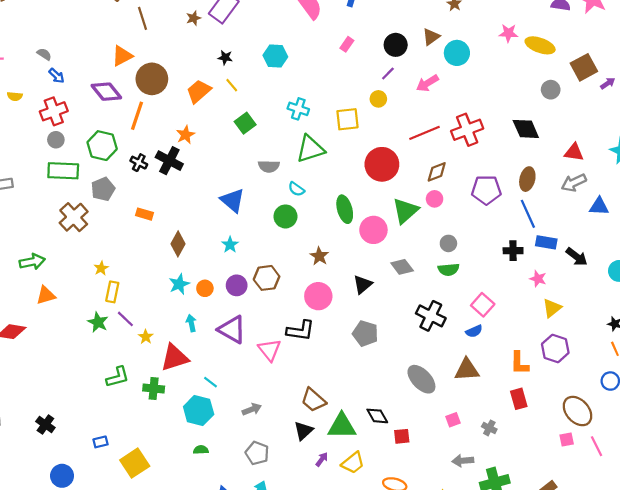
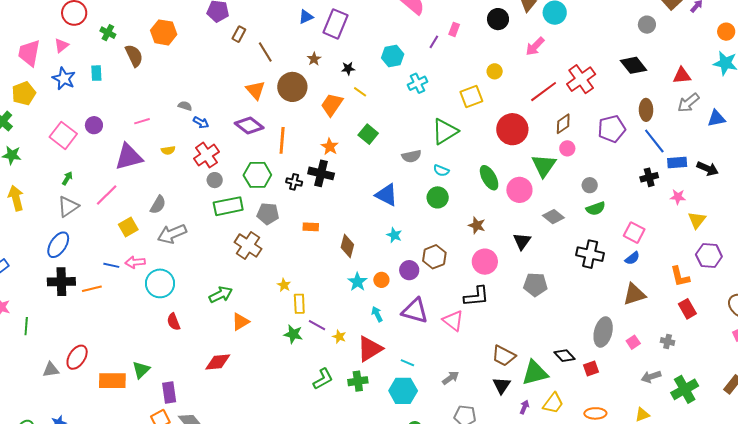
brown star: (194, 18) -> (314, 59), moved
orange triangle: (122, 56) -> (255, 90), turned -30
purple line: (388, 74) -> (434, 42), moved
brown circle: (152, 79) -> (292, 87), moved
cyan cross: (298, 109) -> (417, 83), moved, turned -30
green square: (245, 123) -> (368, 134), moved
gray pentagon: (103, 189) -> (268, 214), turned -30
gray ellipse: (421, 379) -> (603, 332), moved, turned 72

